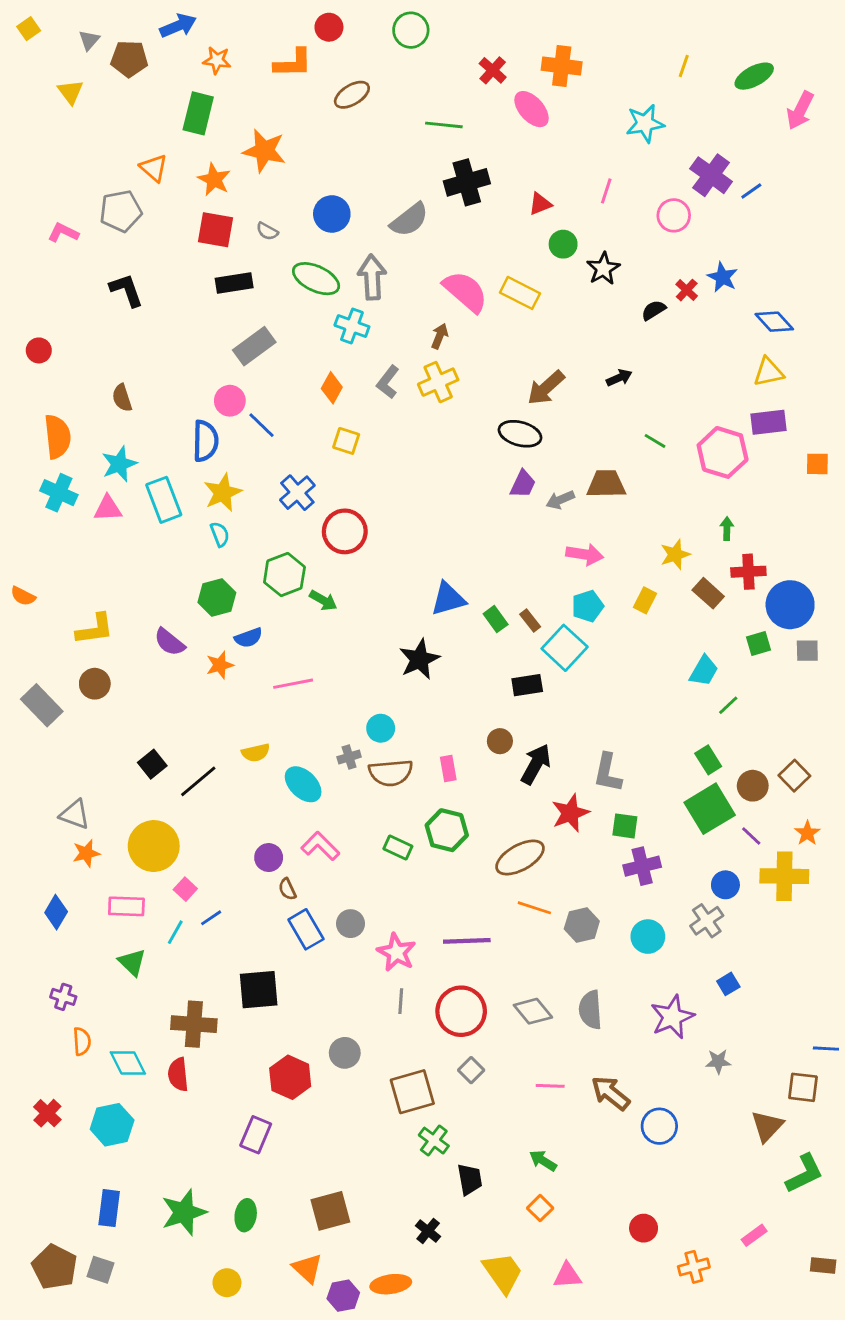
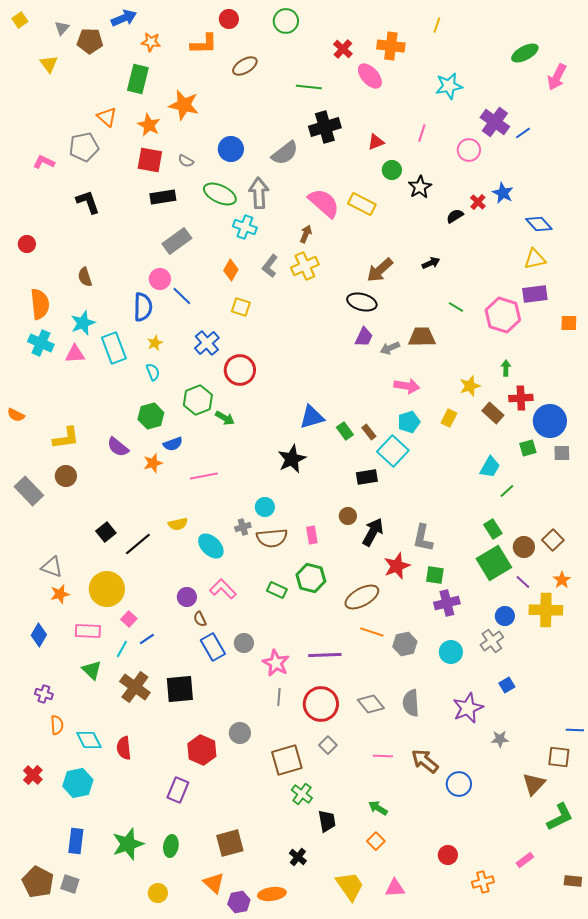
yellow line: (684, 66) -> (437, 25), moved
yellow star: (223, 493) -> (155, 343), size x0.6
brown cross: (194, 1024) -> (135, 687), moved, turned 32

